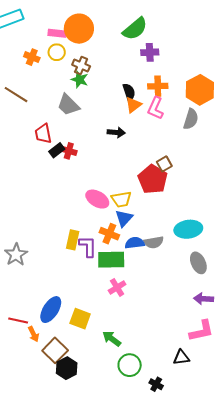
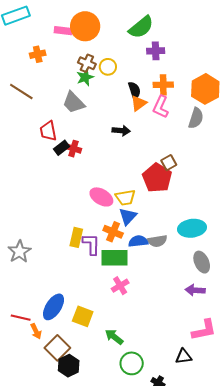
yellow circle: (57, 52) -> (108, 67), moved
orange cross: (32, 57) -> (38, 54), turned -35
green star: (80, 80) -> (85, 77), turned 30
purple arrow: (203, 299) -> (195, 290), moved

